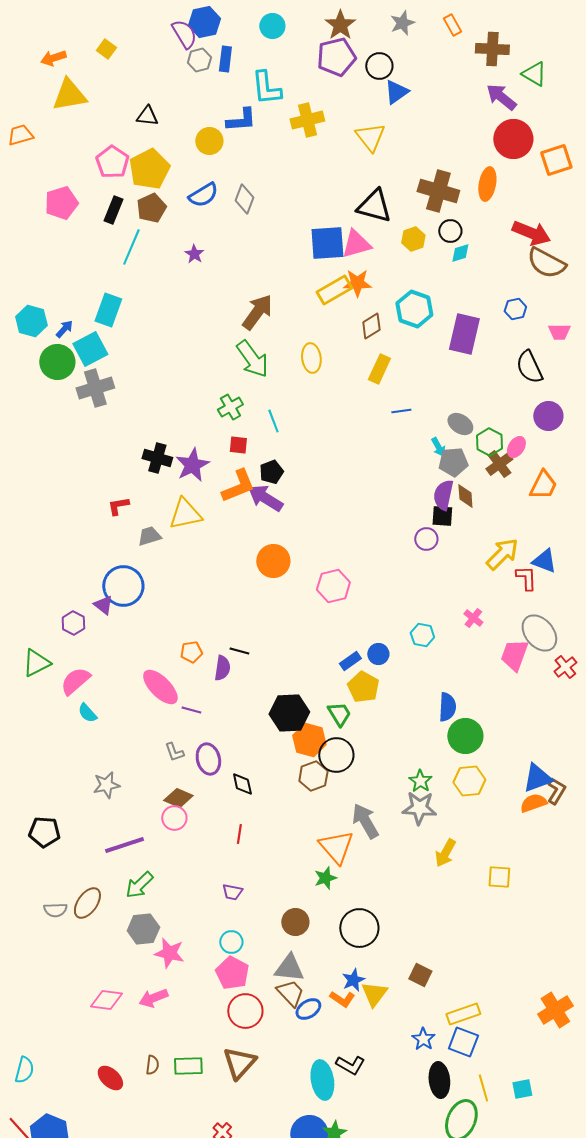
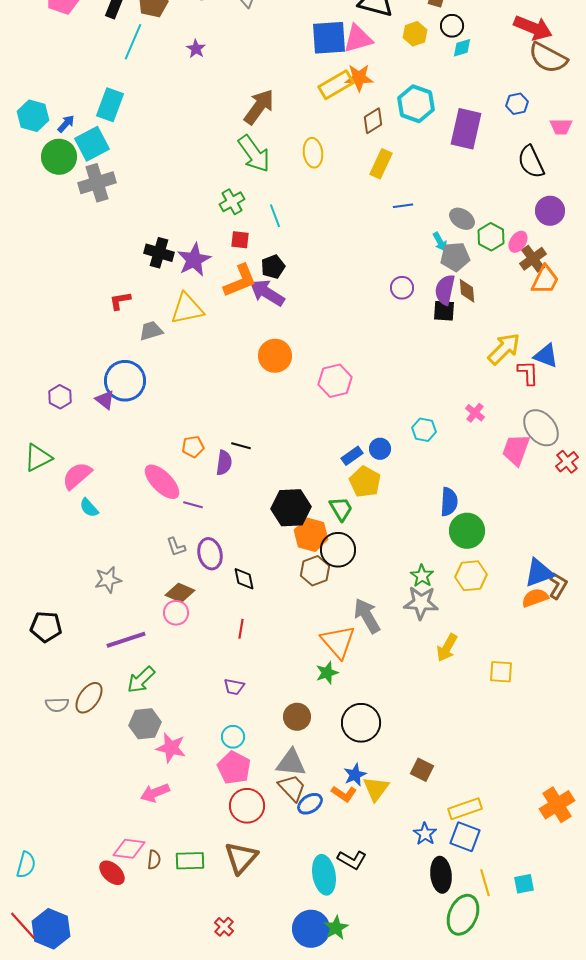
brown cross: (499, 464) -> (533, 259), moved
purple circle: (426, 539) -> (402, 288), moved
purple hexagon: (73, 623) -> (60, 397), moved
pink diamond: (106, 1000) -> (129, 849), moved

